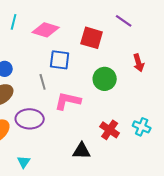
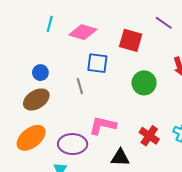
pink L-shape: (68, 101) -> (103, 125), moved
purple ellipse: (30, 119) -> (73, 144), moved

